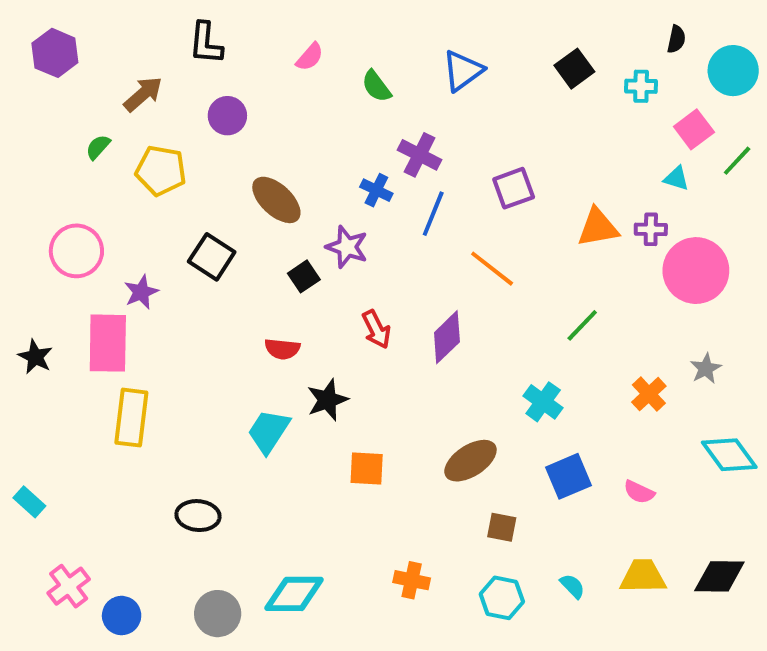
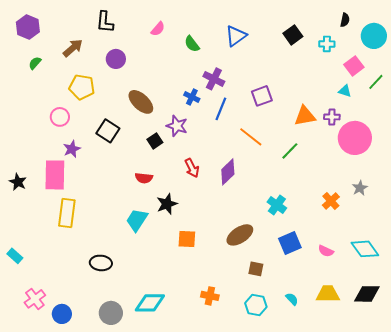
green semicircle: (98, 147) -> (35, 63), moved
pink circle: (76, 251) -> (60, 117), moved, size x0.7
green line: (582, 325) -> (290, 151), moved
cyan diamond: (729, 455) -> (365, 249), moved

